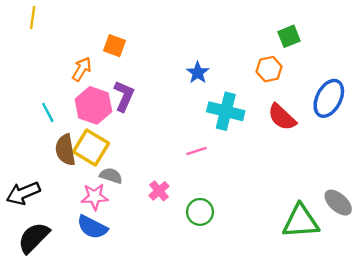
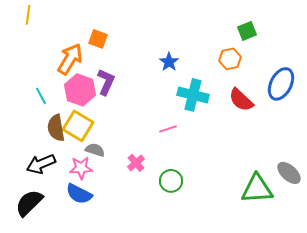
orange arrow: (82, 69) -> (70, 59), size x1.5
black arrow: (23, 193) -> (41, 164), moved

